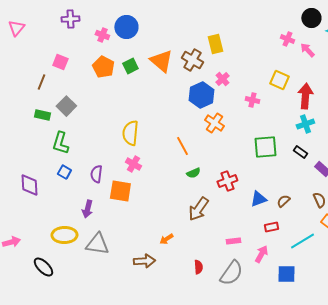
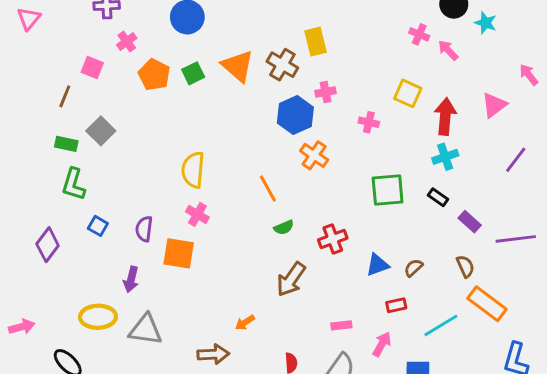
pink cross: (102, 35) -> (127, 42), moved, turned 32
pink cross: (222, 79) -> (326, 92), turned 32
green L-shape: (60, 143) -> (73, 184), moved
purple diamond: (29, 185) -> (48, 245), turned 40

